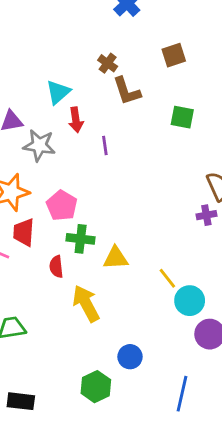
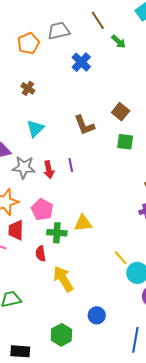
brown square: (174, 55) -> (121, 112), moved, turned -30
brown cross: (108, 63) -> (28, 88), moved
red arrow: (76, 120) -> (49, 170), moved
yellow triangle: (116, 258) -> (83, 223), moved
green hexagon: (96, 387) -> (61, 335), moved

